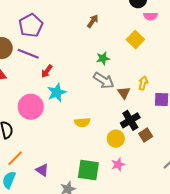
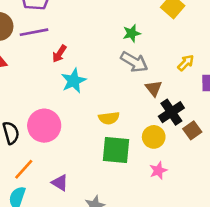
purple line: (28, 54) -> (34, 32), turned -30
yellow arrow: (143, 83) -> (186, 63), turned 32
brown triangle: (124, 93) -> (154, 88), moved
pink circle: (31, 107) -> (44, 126), moved
green square: (88, 170) -> (116, 150), moved

